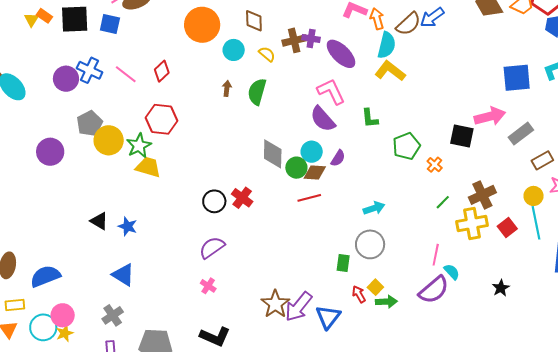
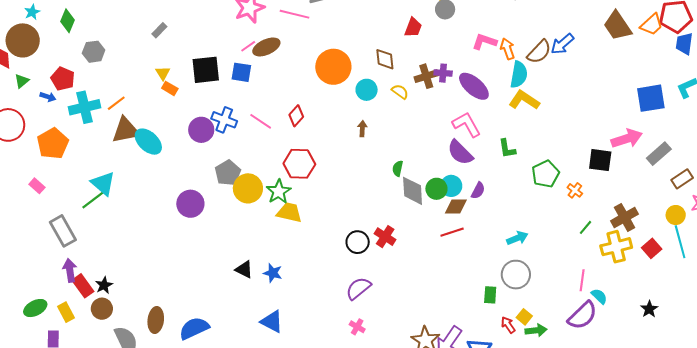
orange rectangle: (44, 16) -> (170, 88), moved
green semicircle: (257, 92) -> (398, 168), moved, size x0.6
green circle: (296, 168) -> (436, 189), moved

